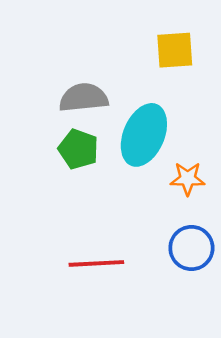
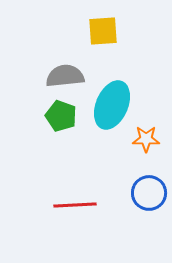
yellow square: (175, 50) -> (103, 31), moved

